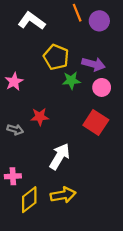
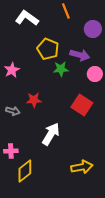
purple circle: (99, 21) -> (93, 29), moved
pink circle: (102, 87) -> (95, 74), moved
yellow arrow: (63, 195) -> (82, 167), moved

